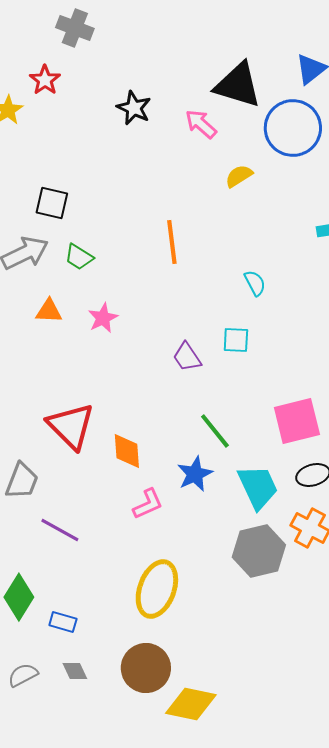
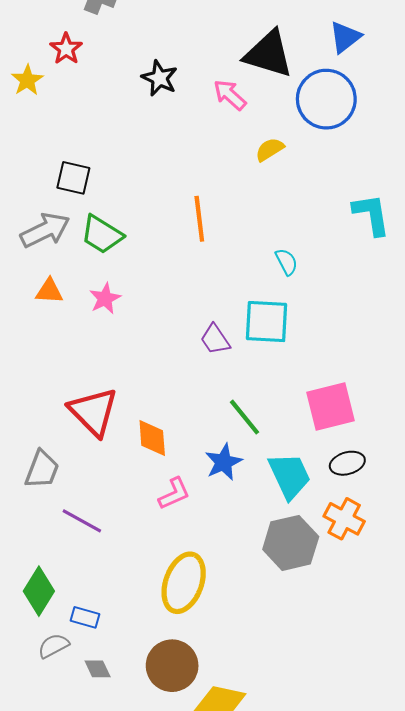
green trapezoid: (79, 257) -> (102, 234), size x1.4
orange triangle: (49, 311) -> (49, 291), moved
pink star: (103, 318) -> (105, 298), moved
cyan square: (236, 340) -> (267, 322), size x1.6
gray semicircle: (23, 675) -> (54, 646), moved

